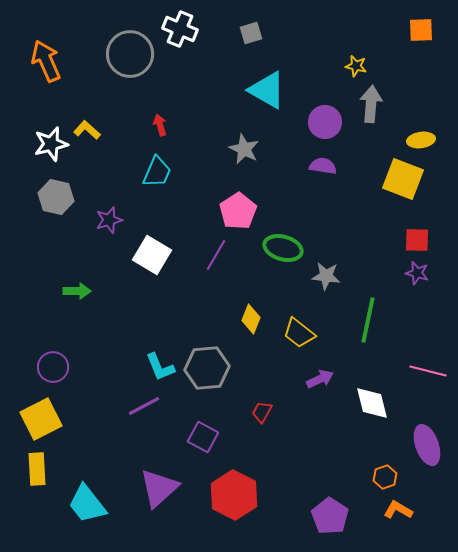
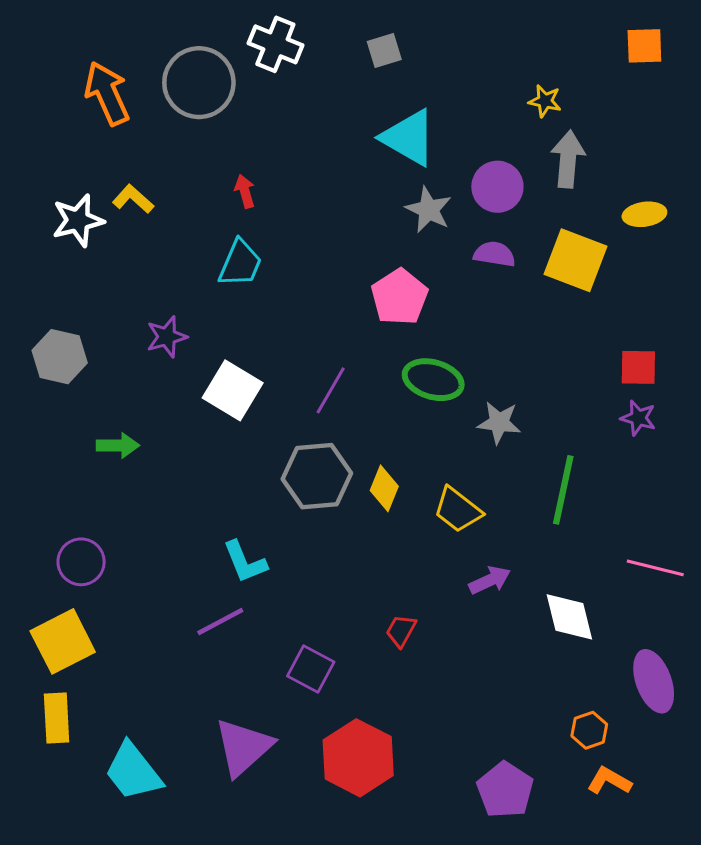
orange arrow: (46, 61) -> (107, 93), moved
gray star: (244, 149) -> (429, 210), moved
yellow square: (403, 179) -> (576, 260), moved
gray hexagon: (56, 197) -> (60, 357), moved
pink pentagon: (238, 211) -> (399, 297), moved
gray hexagon: (207, 368) -> (317, 476), moved

